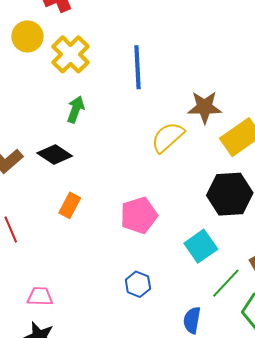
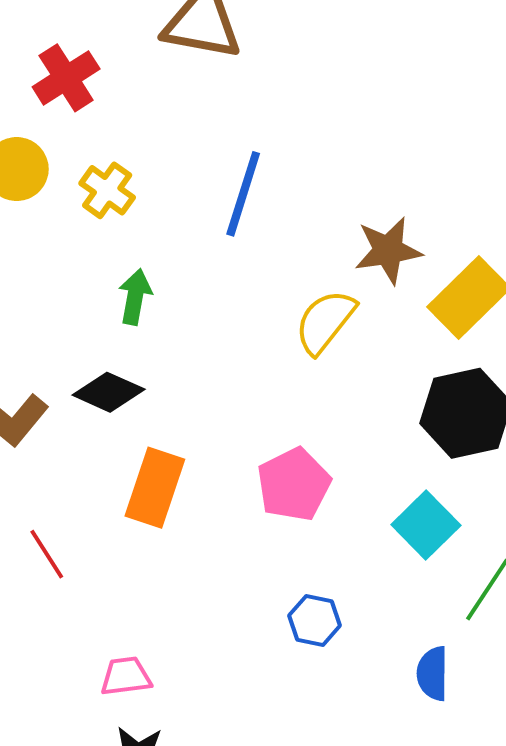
yellow cross: (70, 54) -> (107, 190), size x0.7
blue line: (138, 67) -> (243, 194), turned 30
orange rectangle: (70, 205) -> (155, 488), size x1.5

